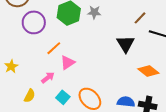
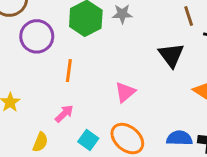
brown line: (140, 18) -> (189, 16), turned -56
orange line: (54, 48) -> (69, 71), turned -35
pink triangle: (68, 63) -> (125, 92), moved

